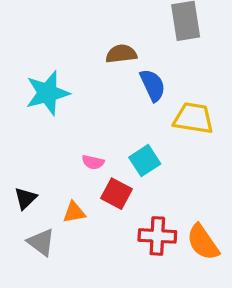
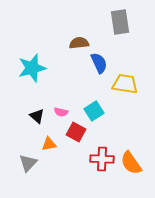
black triangle: (25, 198) -> (37, 116), moved, turned -35
gray triangle: (41, 242) -> (28, 163), turned 36

